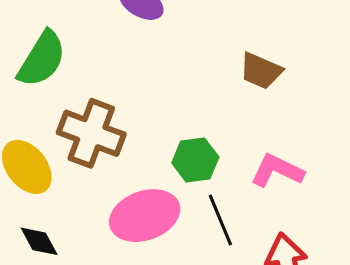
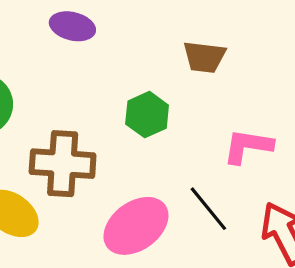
green hexagon: (195, 160) -> (147, 115), moved

